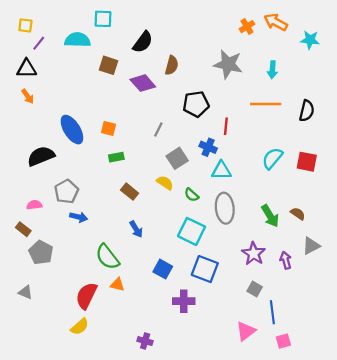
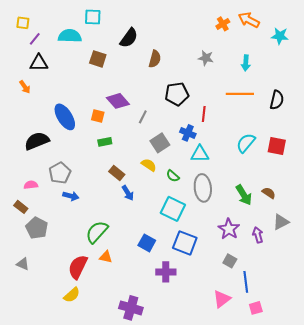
gray star: (228, 64) -> (206, 58), size x0.6
black triangle: (27, 69) -> (39, 63), moved
purple diamond: (143, 83) -> (118, 101), moved
blue arrow: (136, 229) -> (128, 193), moved
green semicircle: (107, 257) -> (97, 232), turned 80
purple cross: (145, 341) -> (131, 308), size x1.6

